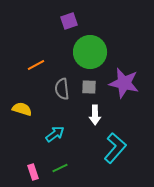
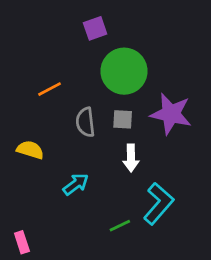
green line: (60, 168) -> (120, 226), moved
pink rectangle: (33, 172) -> (22, 242), moved

